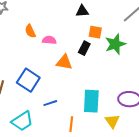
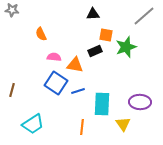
pink semicircle: (49, 40) -> (54, 57), moved
black rectangle: (84, 48) -> (95, 51), turned 40
blue square: (28, 80) -> (56, 83), moved
blue line: (50, 103) -> (78, 91), moved

